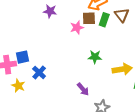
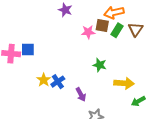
blue cross: (39, 72) -> (58, 82), moved
yellow star: (18, 86) -> (44, 80), moved

